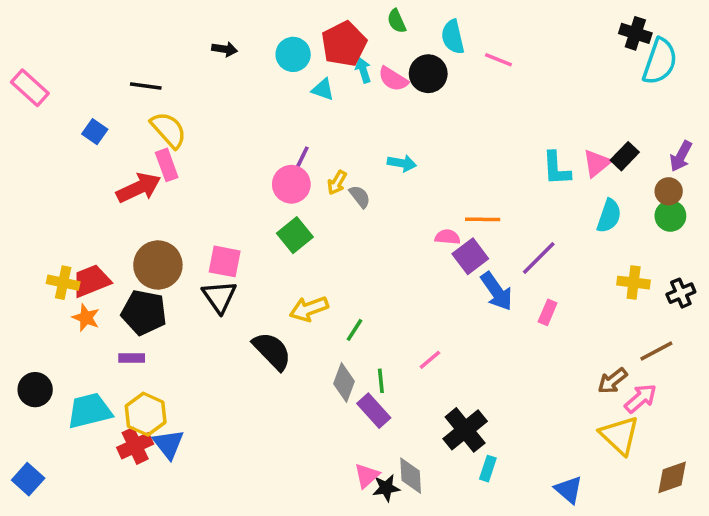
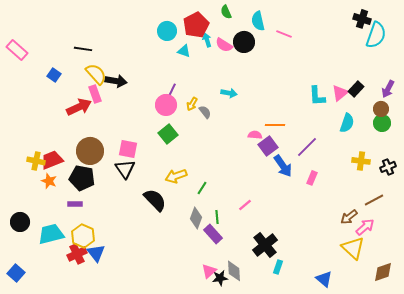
black arrow: (225, 49) -> (116, 81), moved, size x1.5

